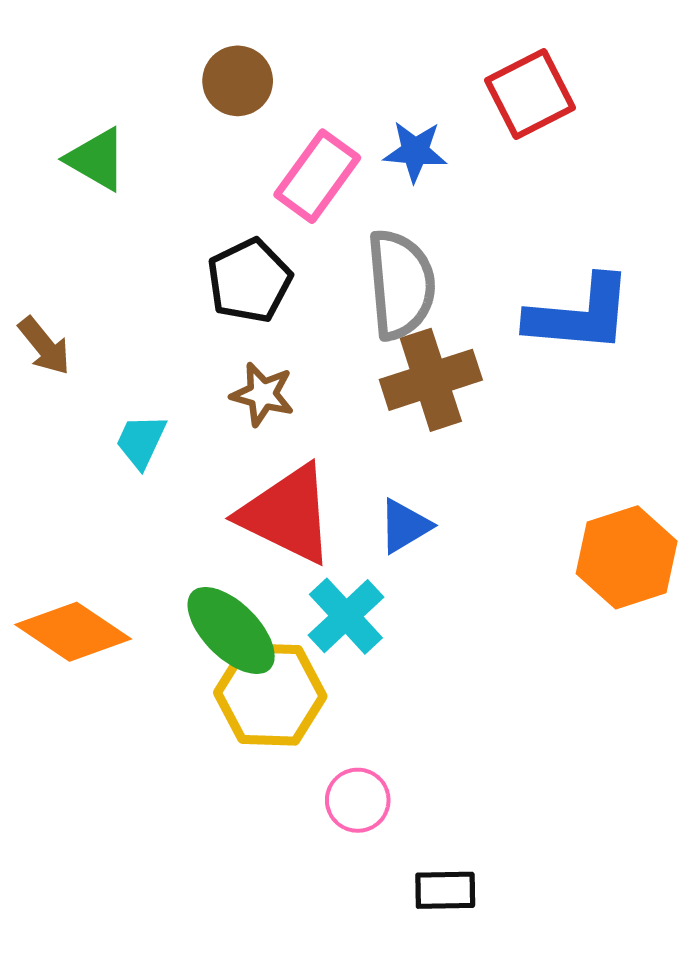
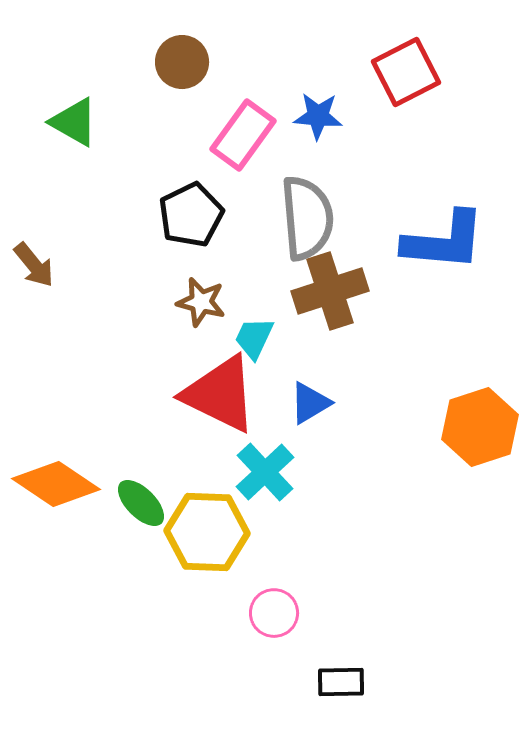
cyan trapezoid: (141, 441) -> (254, 338), moved
green ellipse: (231, 630) -> (141, 503), moved, size x0.7

